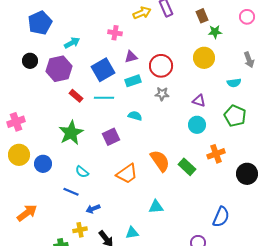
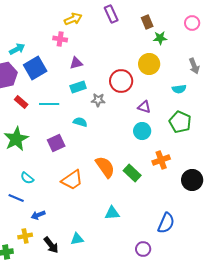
yellow arrow: (142, 13) -> (73, 19), moved
red circle: (161, 66) -> (121, 81), moved
blue square: (103, 70) -> (35, 68), moved
gray star: (162, 94) -> (98, 100), moved
cyan triangle: (156, 207) -> (112, 213), moved

